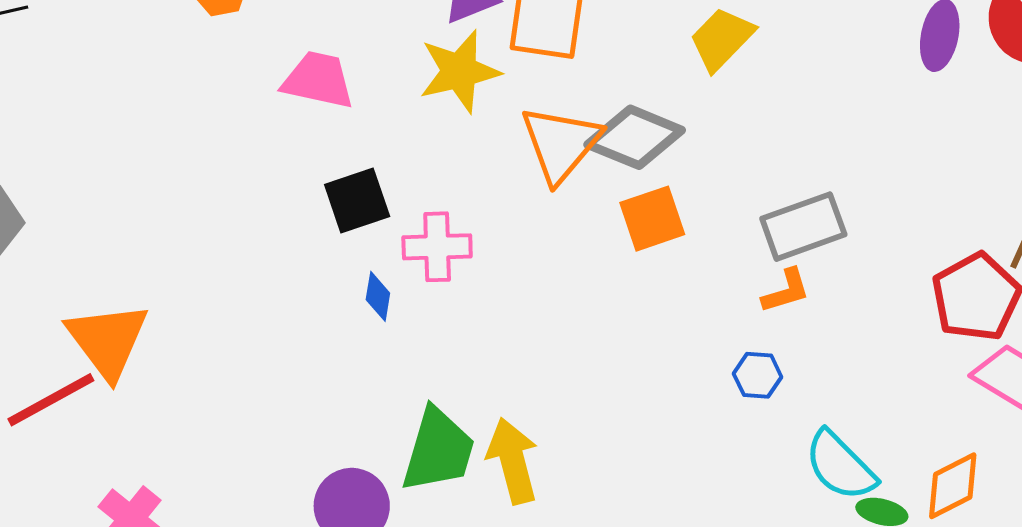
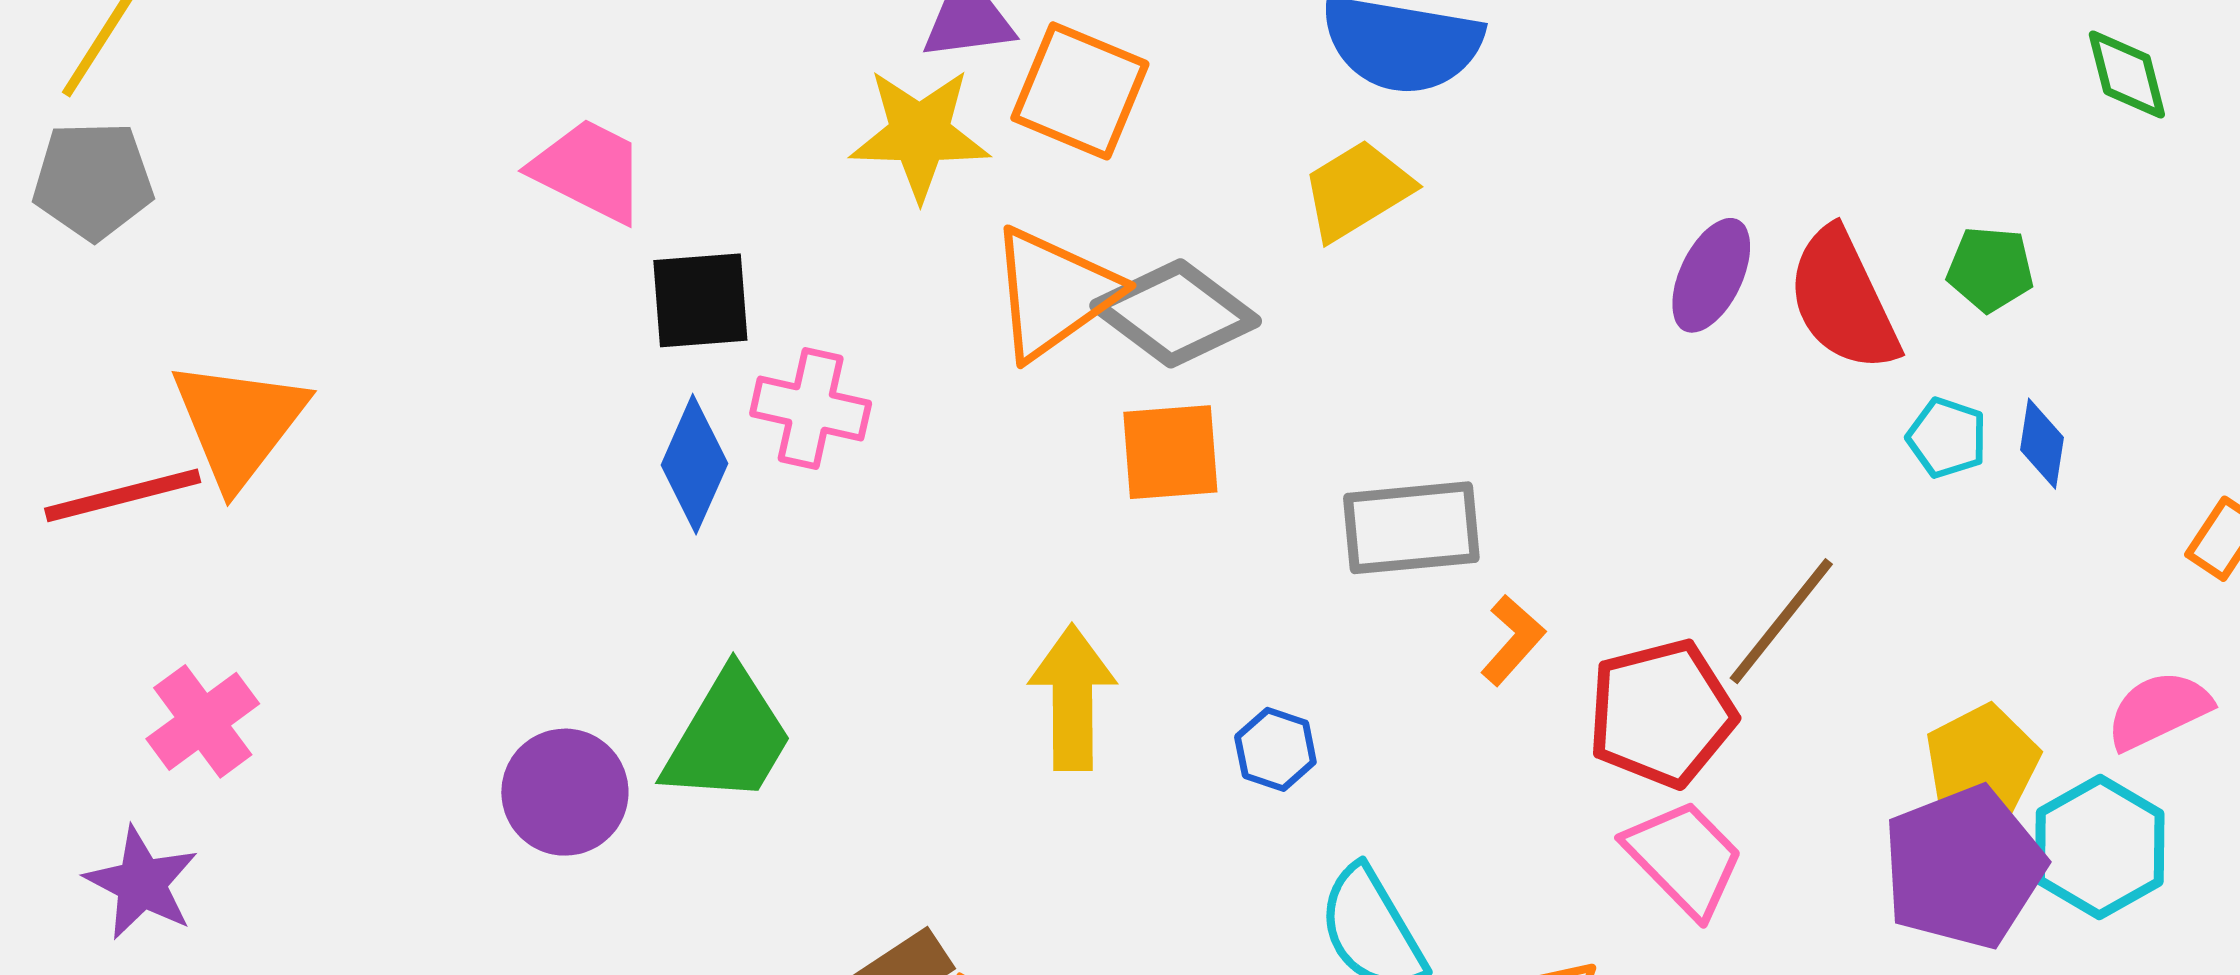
pink trapezoid: (318, 80) -> (589, 170), moved
orange L-shape: (786, 291) -> (1513, 640), moved, turned -46
blue diamond: (378, 296) -> (694, 464), size x1.6
yellow arrow: (513, 461) -> (1073, 698), moved

